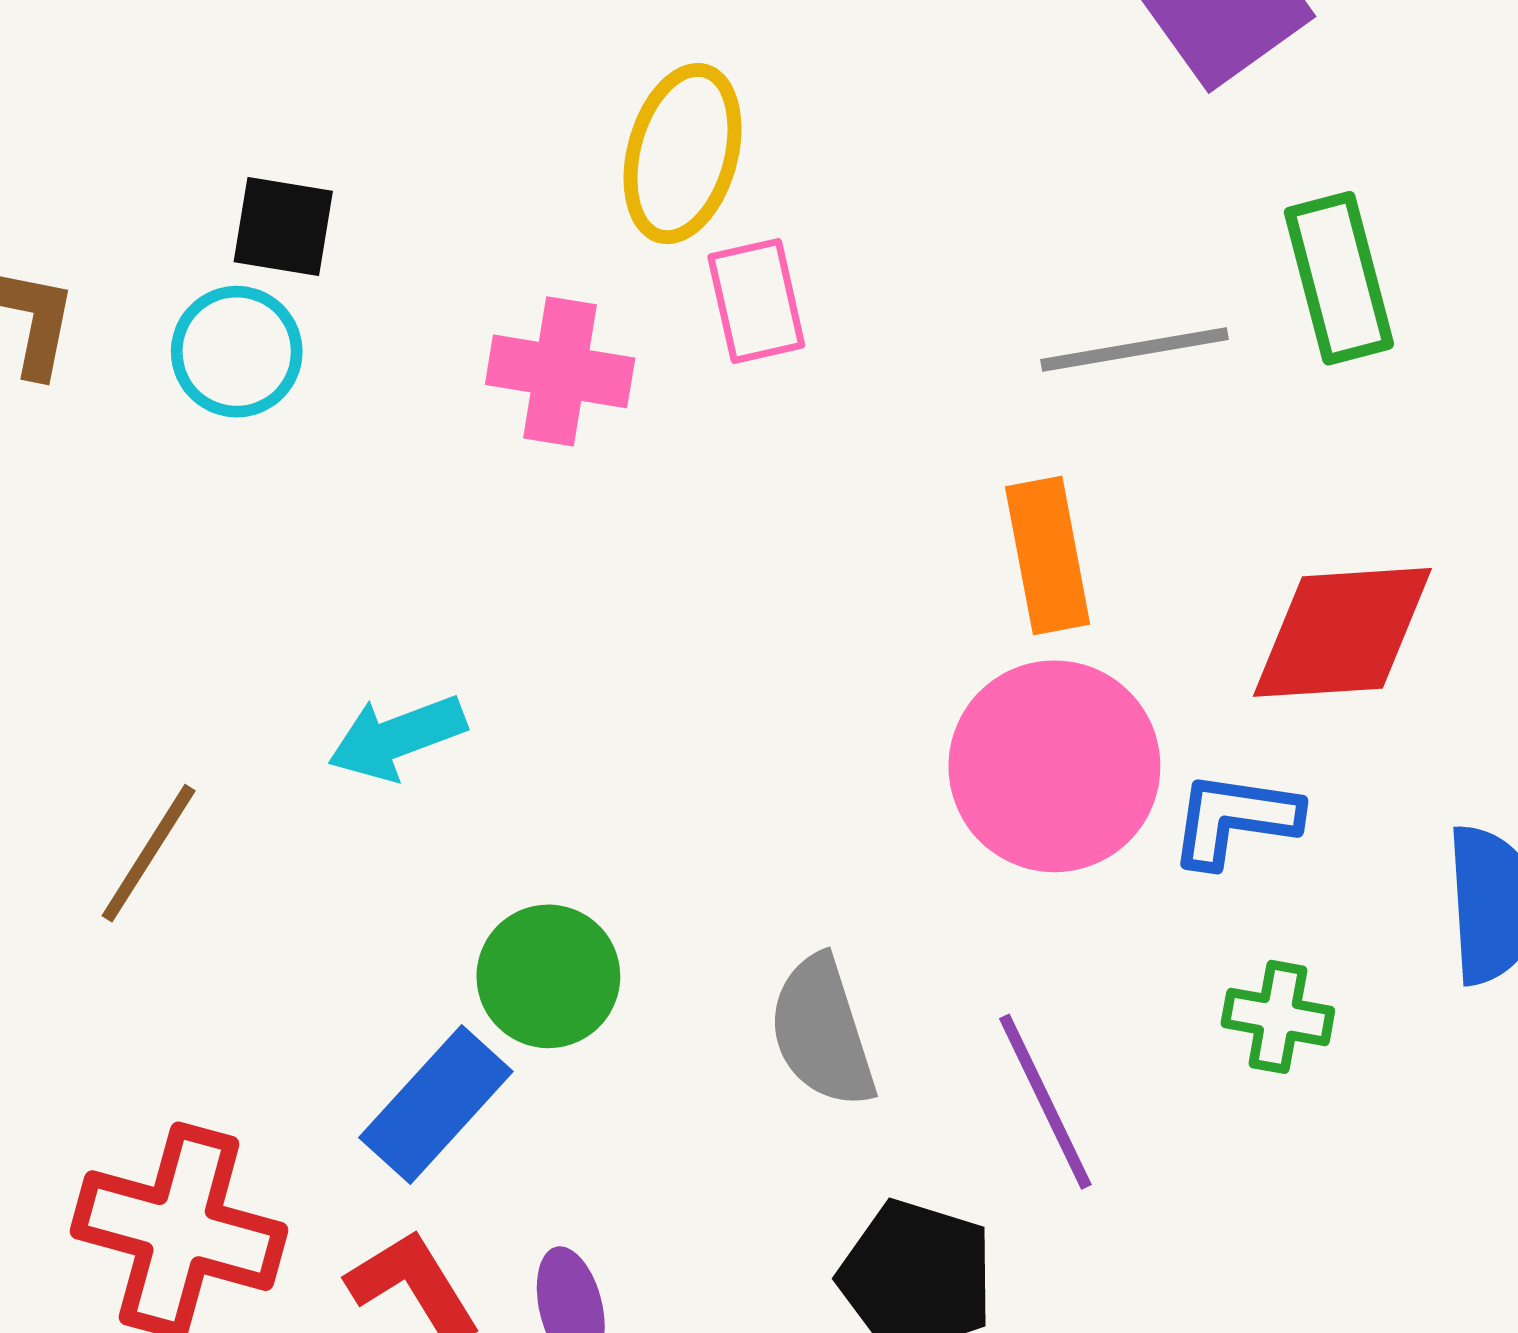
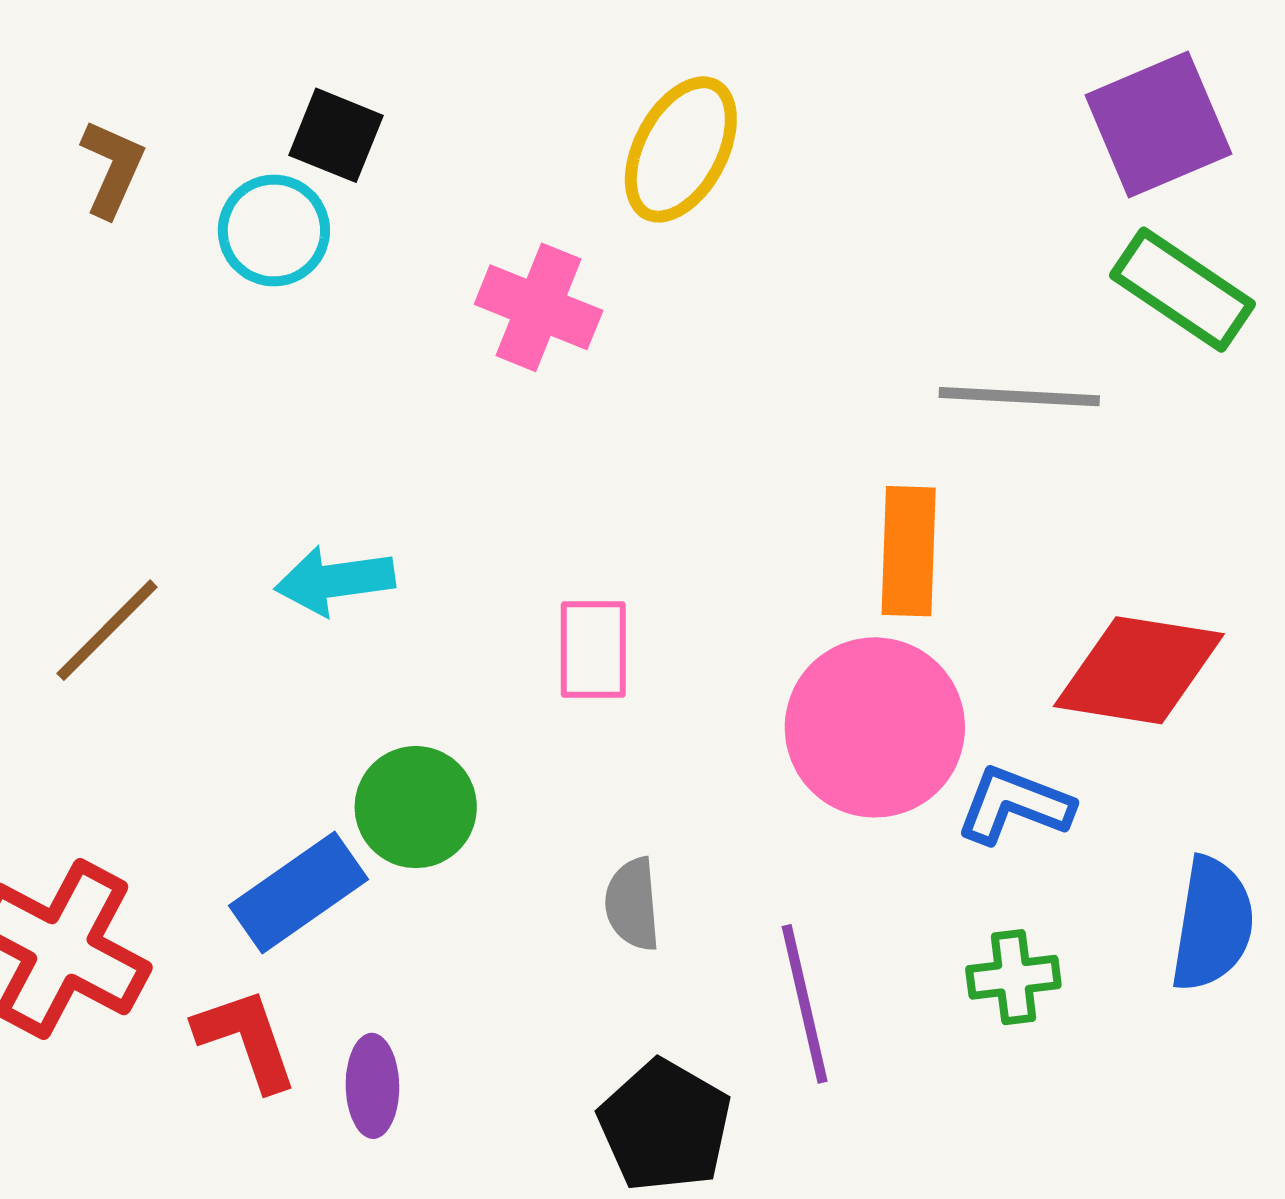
green rectangle: (1339, 278) -> (1183, 290), moved, turned -54
pink rectangle: (756, 301) -> (593, 650), moved
green cross: (1278, 1017) -> (1013, 977), turned -30
gray semicircle: (822, 1032) -> (633, 904), size x0.7

